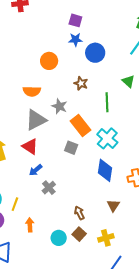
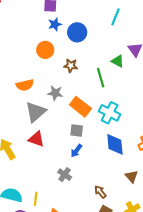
orange circle: (49, 61) -> (45, 50), moved
green triangle: (128, 81) -> (118, 61), moved
blue arrow: (36, 170) -> (76, 151), moved

